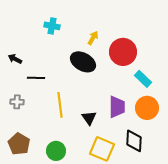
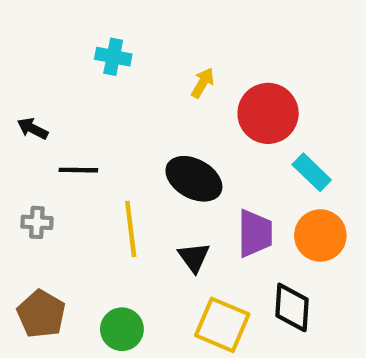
black ellipse: (83, 62) -> (194, 179), moved

